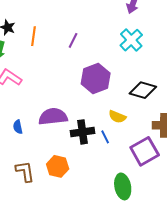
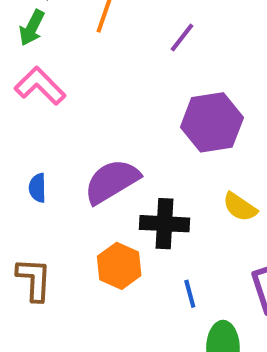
purple semicircle: (53, 117) -> (112, 181), turned -36
blue line: (105, 137) -> (190, 294), moved
orange hexagon: (58, 166) -> (119, 266), moved

